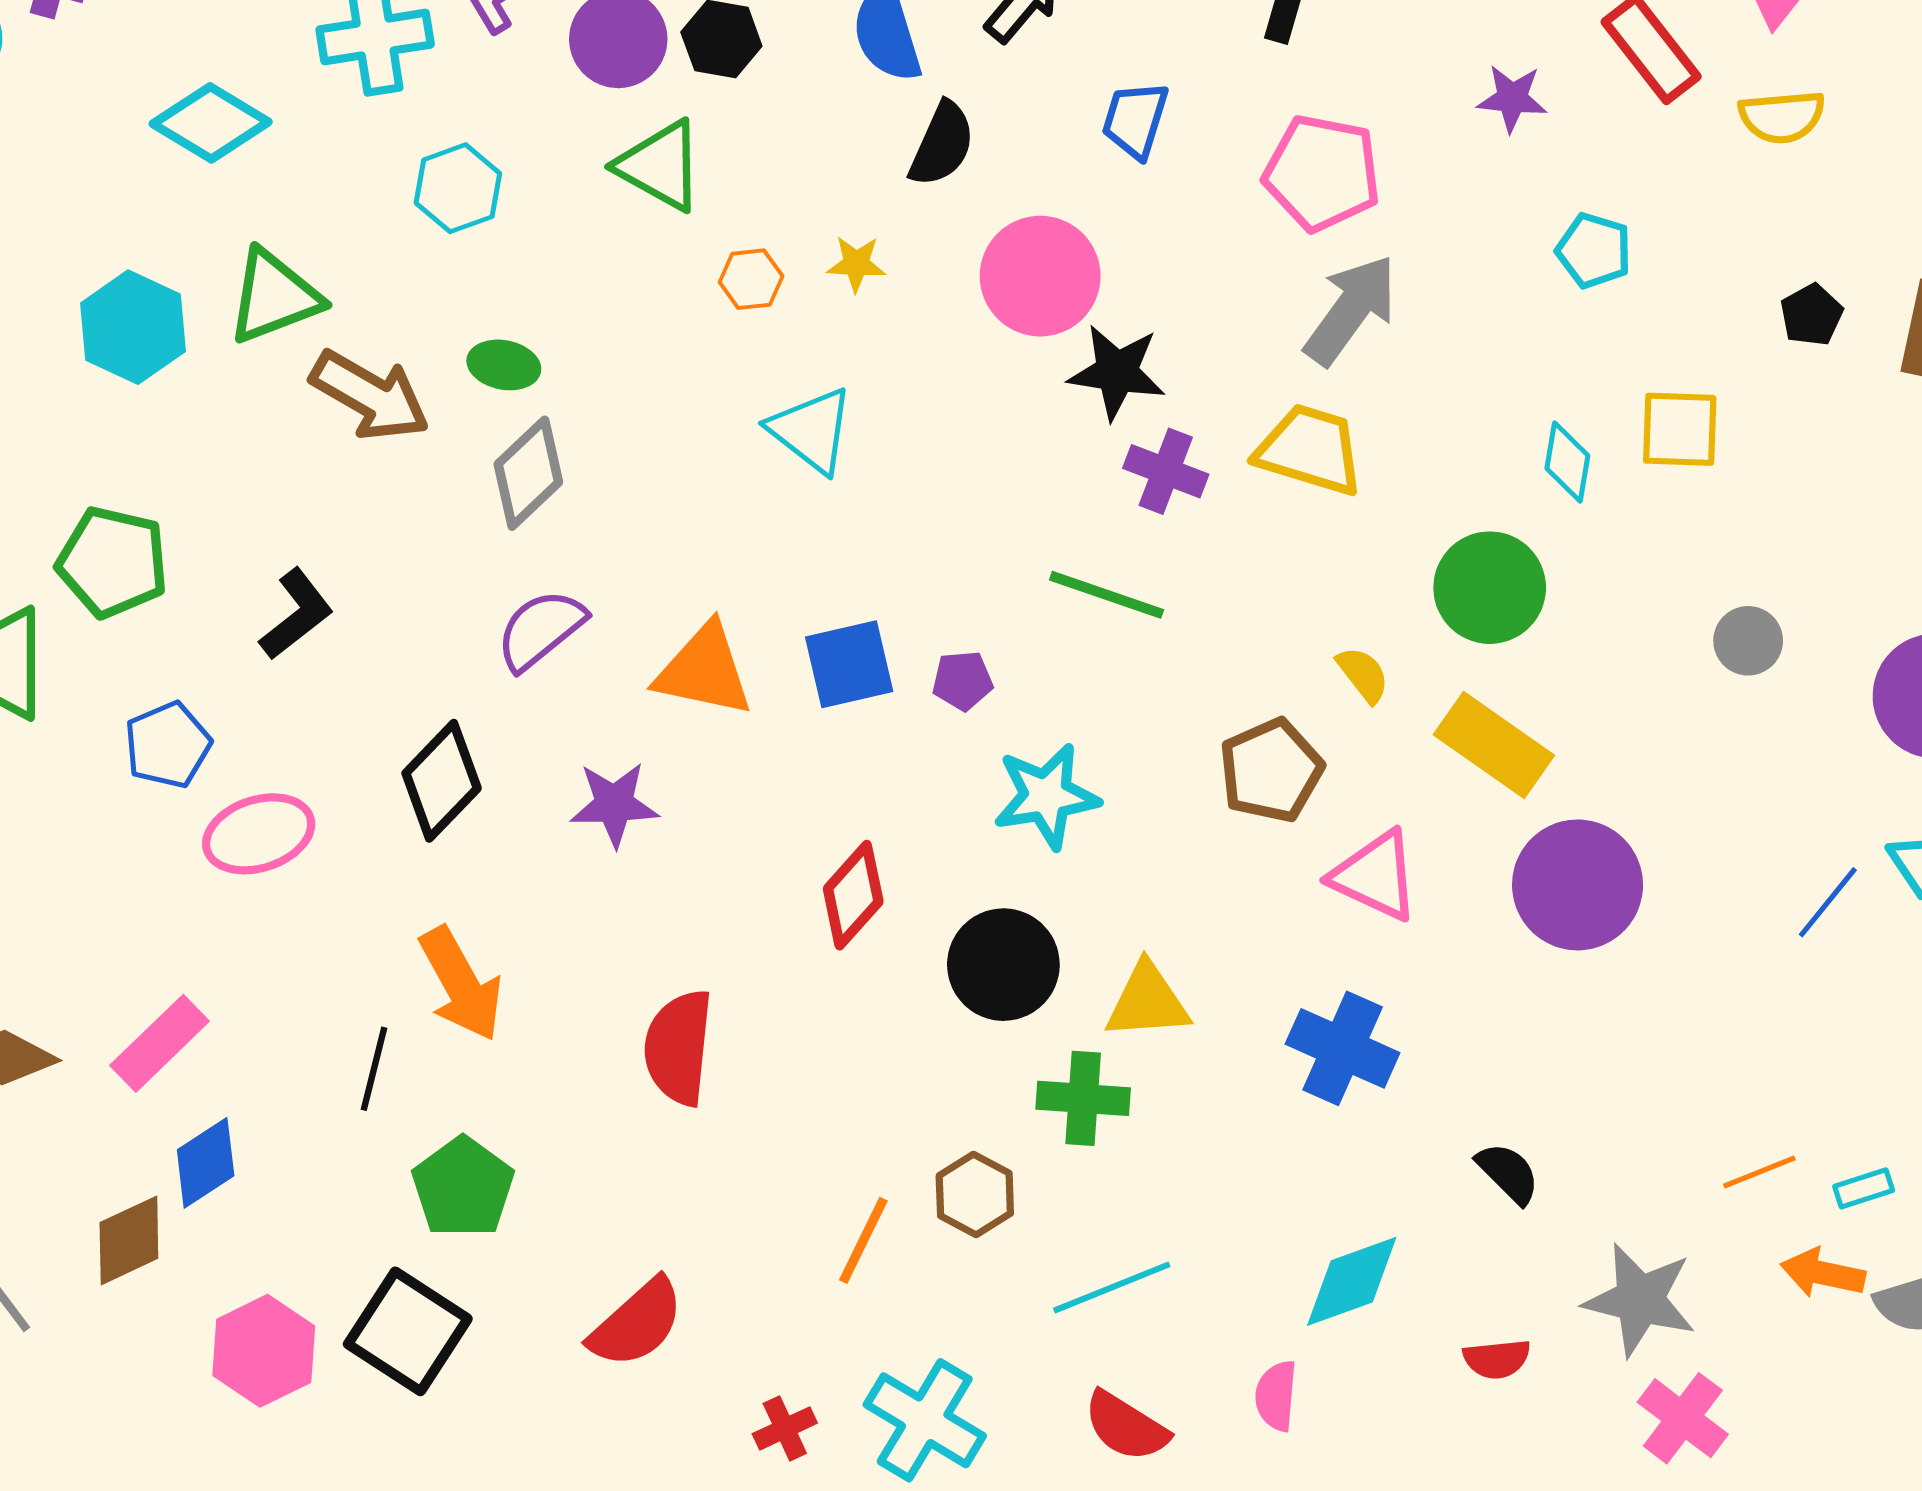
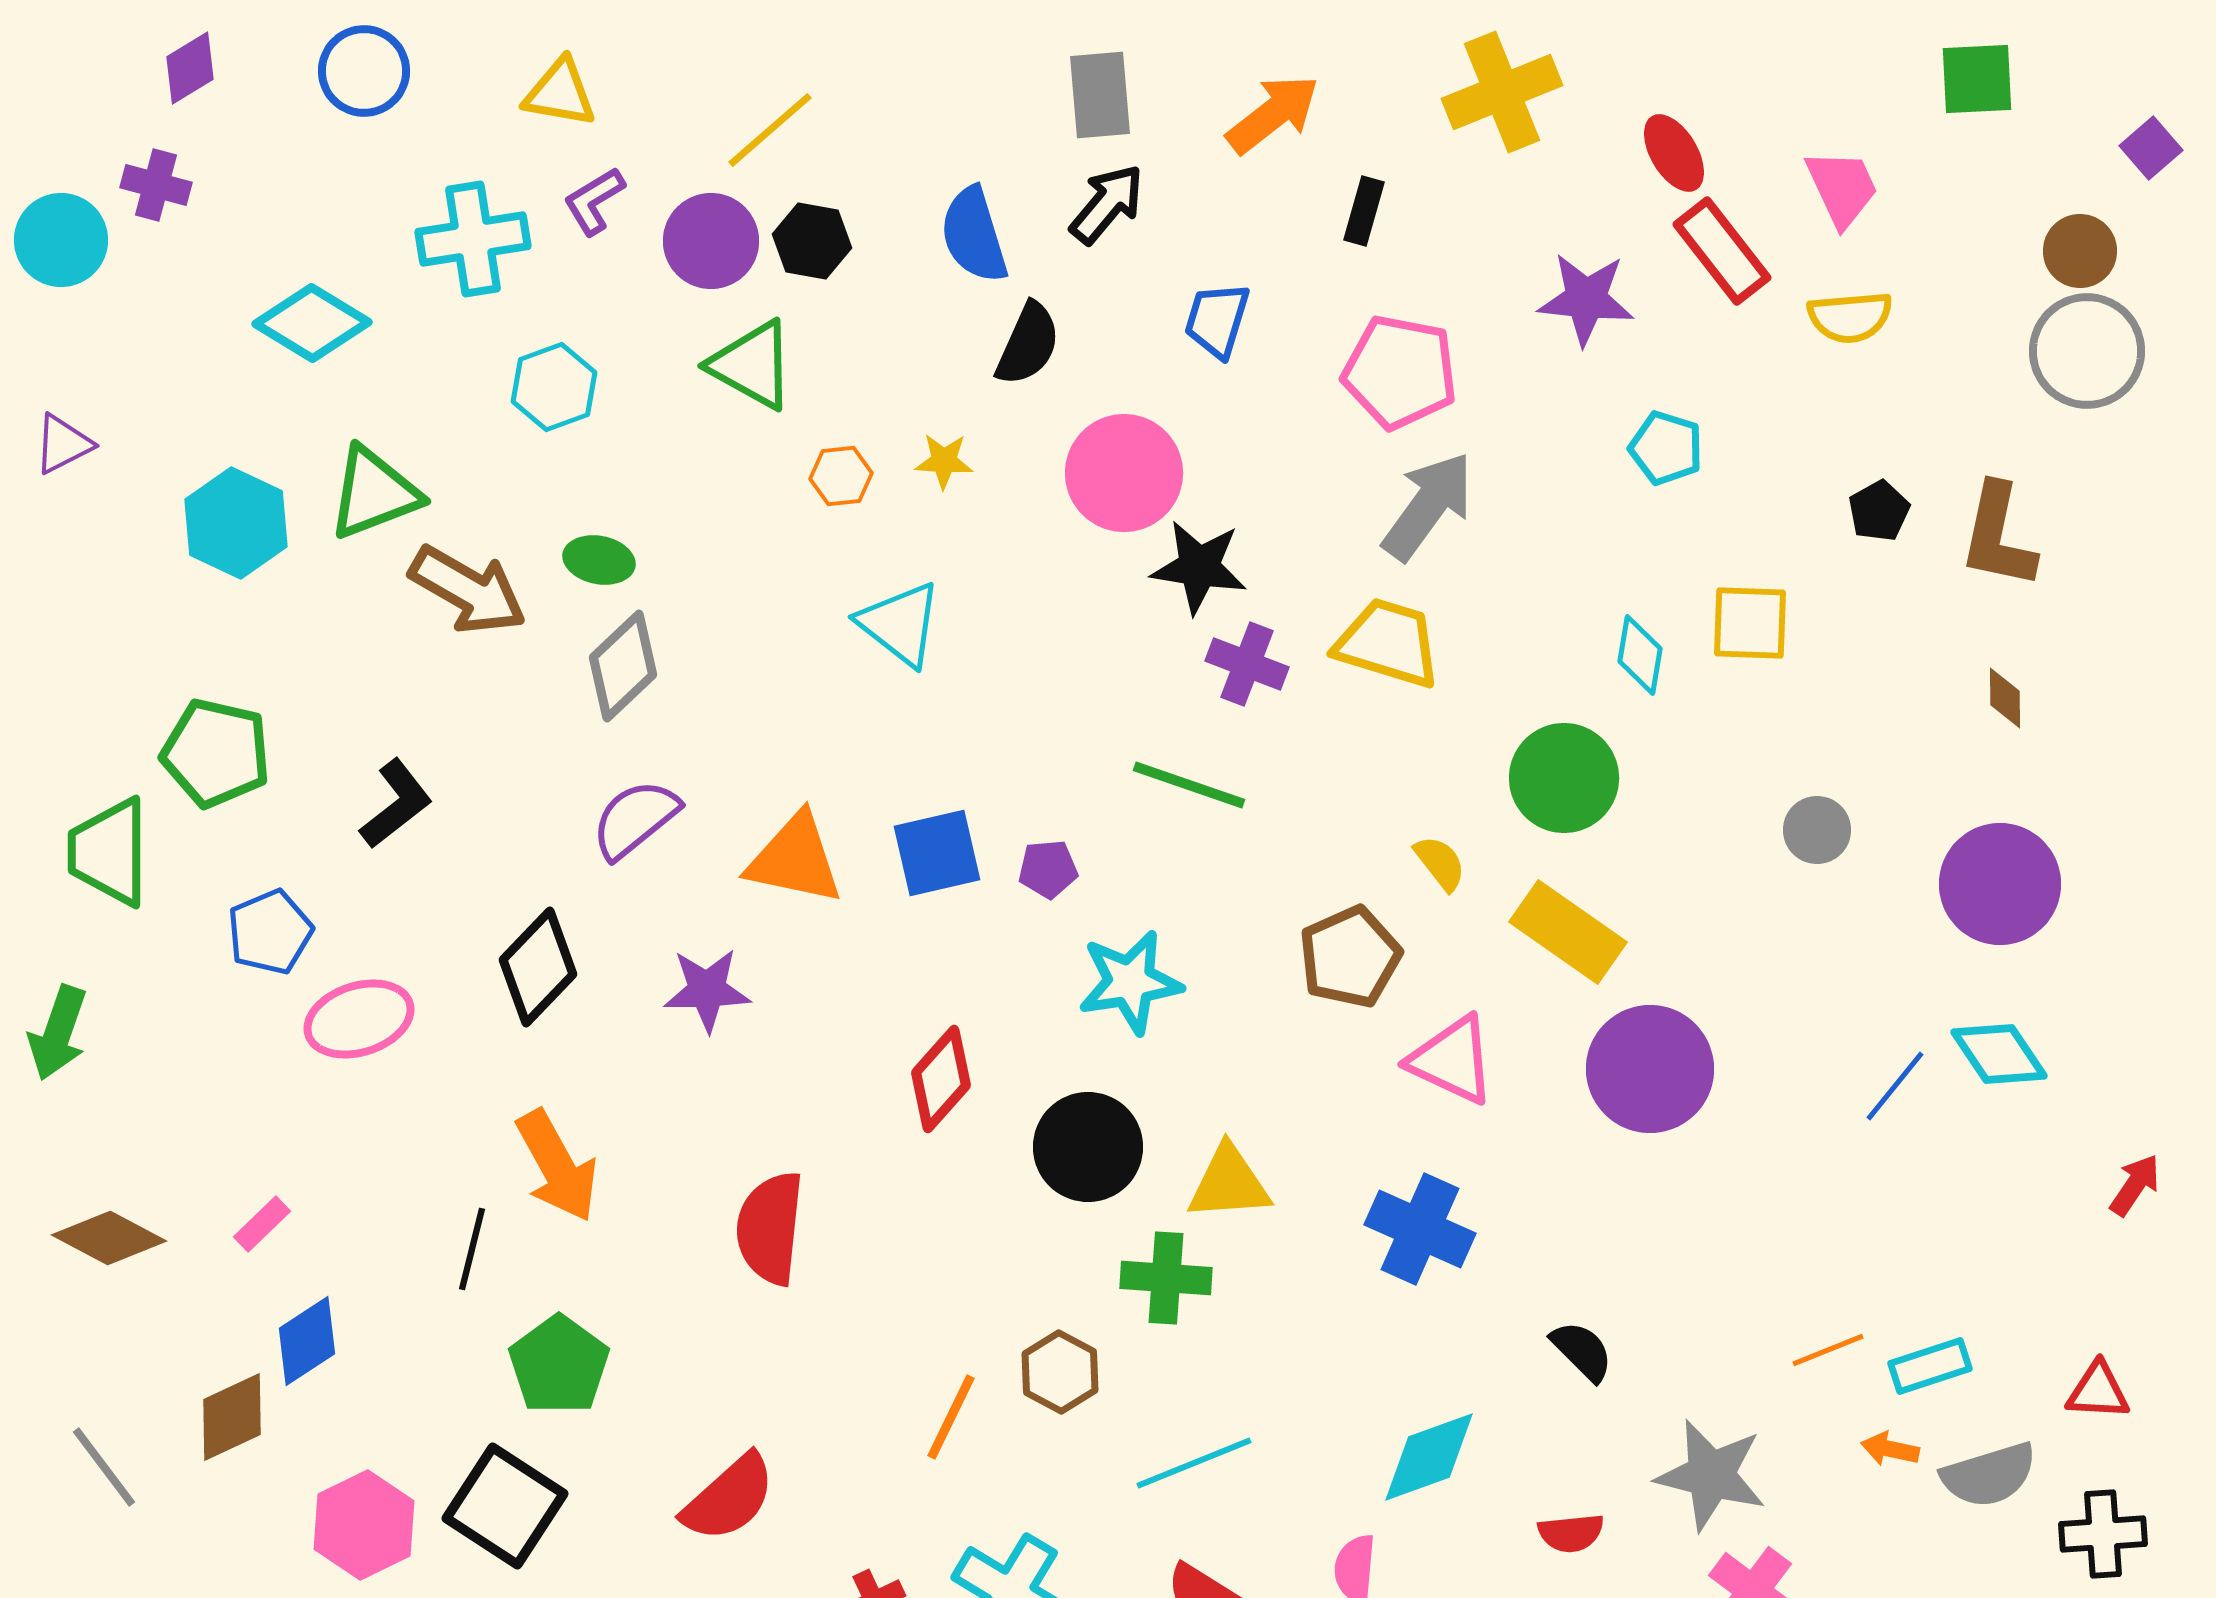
purple star: (1512, 98) -> (1586, 299), size x1.4
pink rectangle: (160, 1043) -> (262, 1224), size x0.6
cyan rectangle: (1864, 1188) -> (1930, 1366), size x1.4
orange arrow: (1823, 1273) -> (1890, 1449), size x0.7

